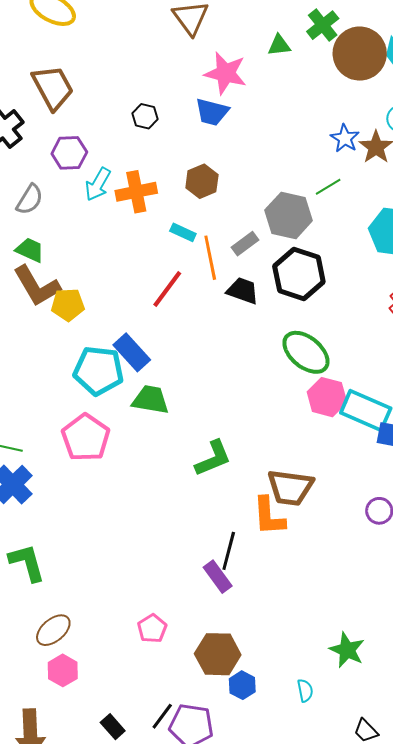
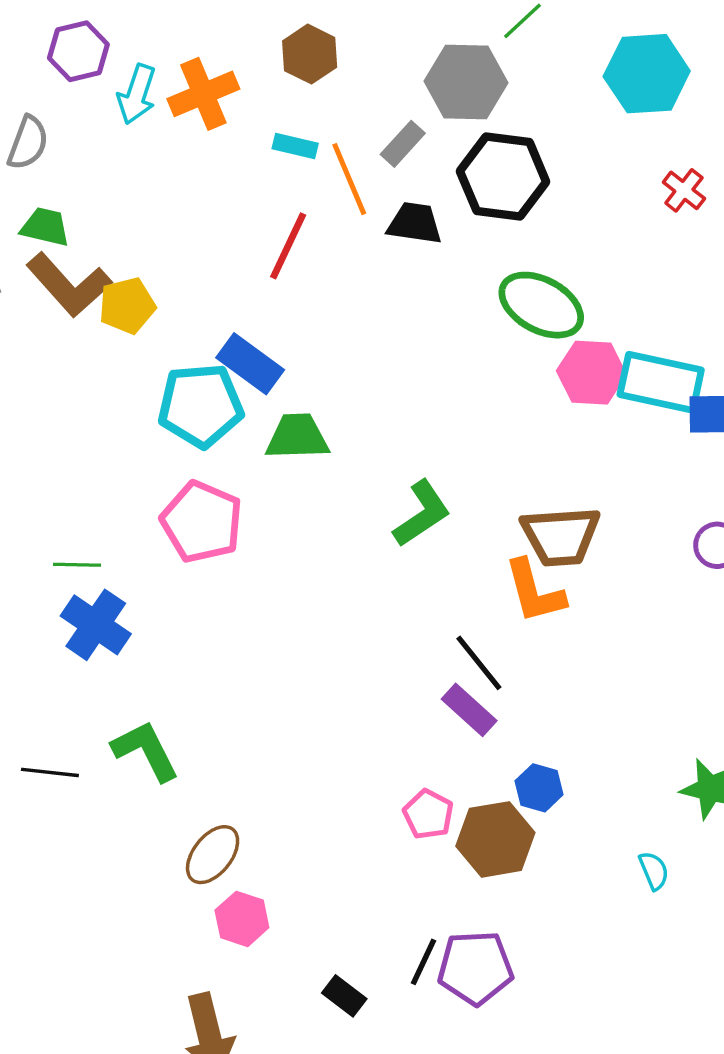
black line: (229, 551) -> (479, 663), turned -42
pink pentagon: (152, 628) -> (428, 814), moved
blue hexagon: (242, 685) -> (539, 788), moved

